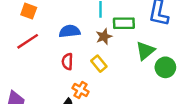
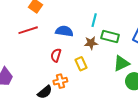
orange cross: (81, 90) -> (60, 81), turned 32

